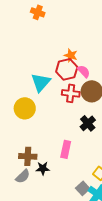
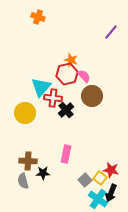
red cross: (71, 93) -> (53, 98), moved
black cross: (88, 123) -> (66, 110), moved
gray semicircle: (23, 176) -> (23, 181), turned 119
gray square: (83, 188) -> (85, 180), moved

